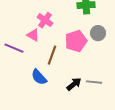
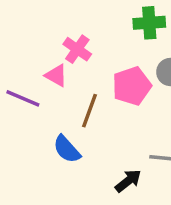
black arrow: (74, 84) -> (128, 181), moved

